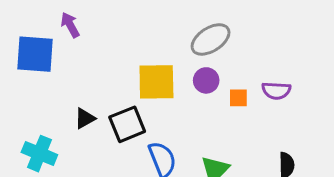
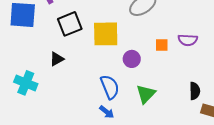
purple circle: (206, 80) -> (132, 59), moved
black square: (127, 124) -> (70, 24), moved

